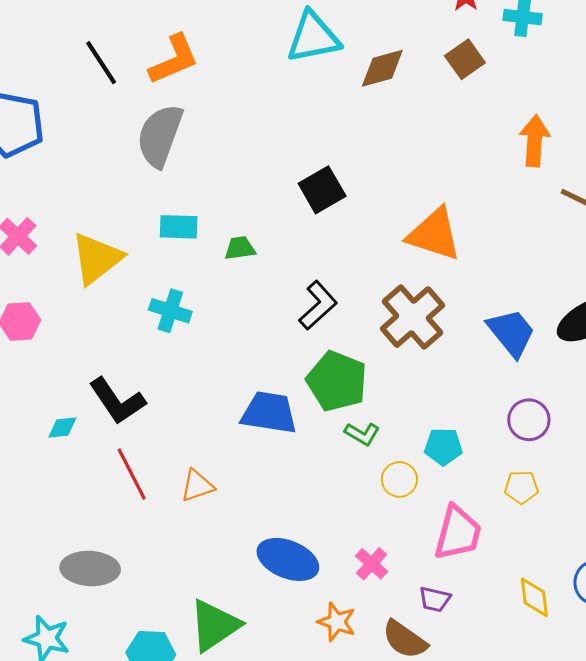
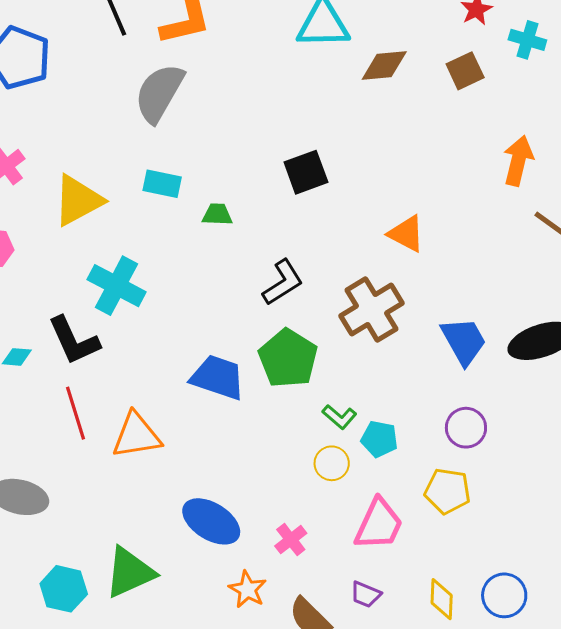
orange triangle: (434, 234) -> (406, 234), size x0.7
cyan cross: (170, 311) -> (117, 286), moved, size x1.4
green L-shape: (362, 434) -> (339, 417), moved
orange triangle: (197, 486) -> (137, 435), size x1.5
yellow pentagon: (521, 487) -> (447, 491), size x1.4
purple trapezoid: (435, 599) -> (366, 594), moved

